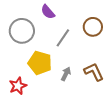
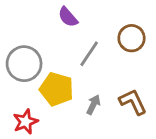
gray circle: (22, 31) -> (24, 64), moved

